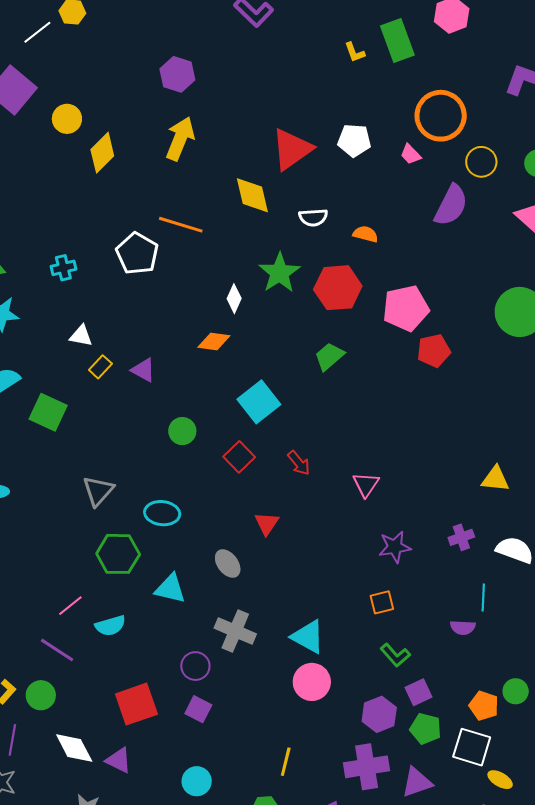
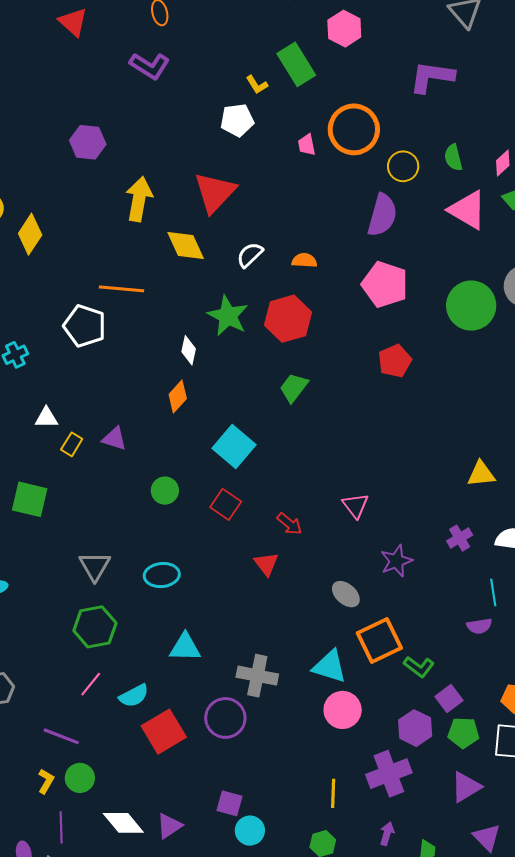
yellow arrow: (180, 139) -> (139, 199), moved
white pentagon: (354, 140) -> (237, 120), moved
pink trapezoid: (411, 154) -> (307, 145), moved, turned 45
white semicircle: (313, 217) -> (250, 255), turned 152
pink pentagon: (406, 308) -> (385, 284), moved, turned -30
orange diamond: (214, 342) -> (178, 396), turned -44
red arrow: (299, 463) -> (289, 524), moved
green hexagon: (118, 554) -> (95, 627), moved
gray ellipse: (228, 564) -> (346, 594), moved
orange square: (382, 602) -> (379, 641), moved, size x1.8
purple line: (57, 650) -> (61, 736), moved
purple circle: (195, 666) -> (225, 718), size x1.4
red square: (136, 704) -> (164, 732), moved
purple square: (198, 709) -> (229, 803), moved
purple triangle: (119, 760) -> (169, 826), turned -48
purple cross: (367, 767) -> (389, 774), moved

